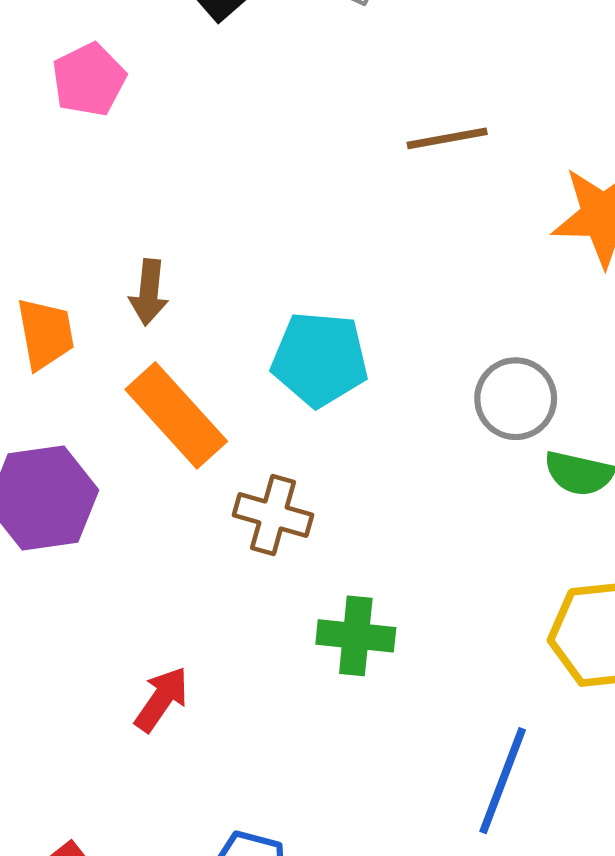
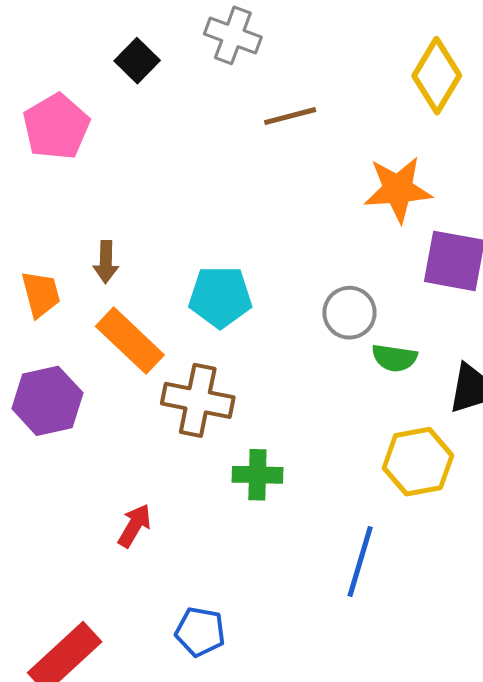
pink pentagon: (89, 80) -> (56, 127), size x1.4
brown line: (447, 138) -> (290, 116), moved
brown cross: (273, 515) -> (198, 400), size x1.4

